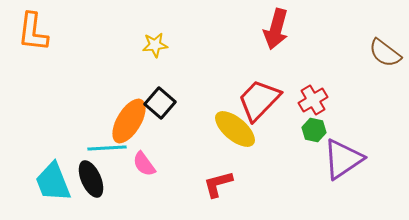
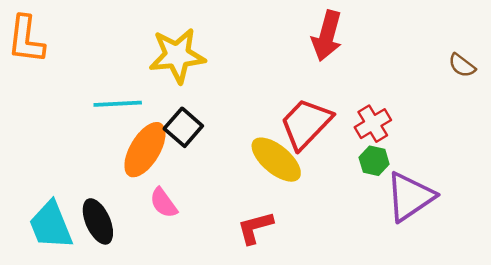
yellow star: (155, 45) -> (177, 56), size x1.8
brown semicircle: (385, 53) -> (462, 65), size x0.7
cyan line: (107, 148) -> (118, 104), moved

